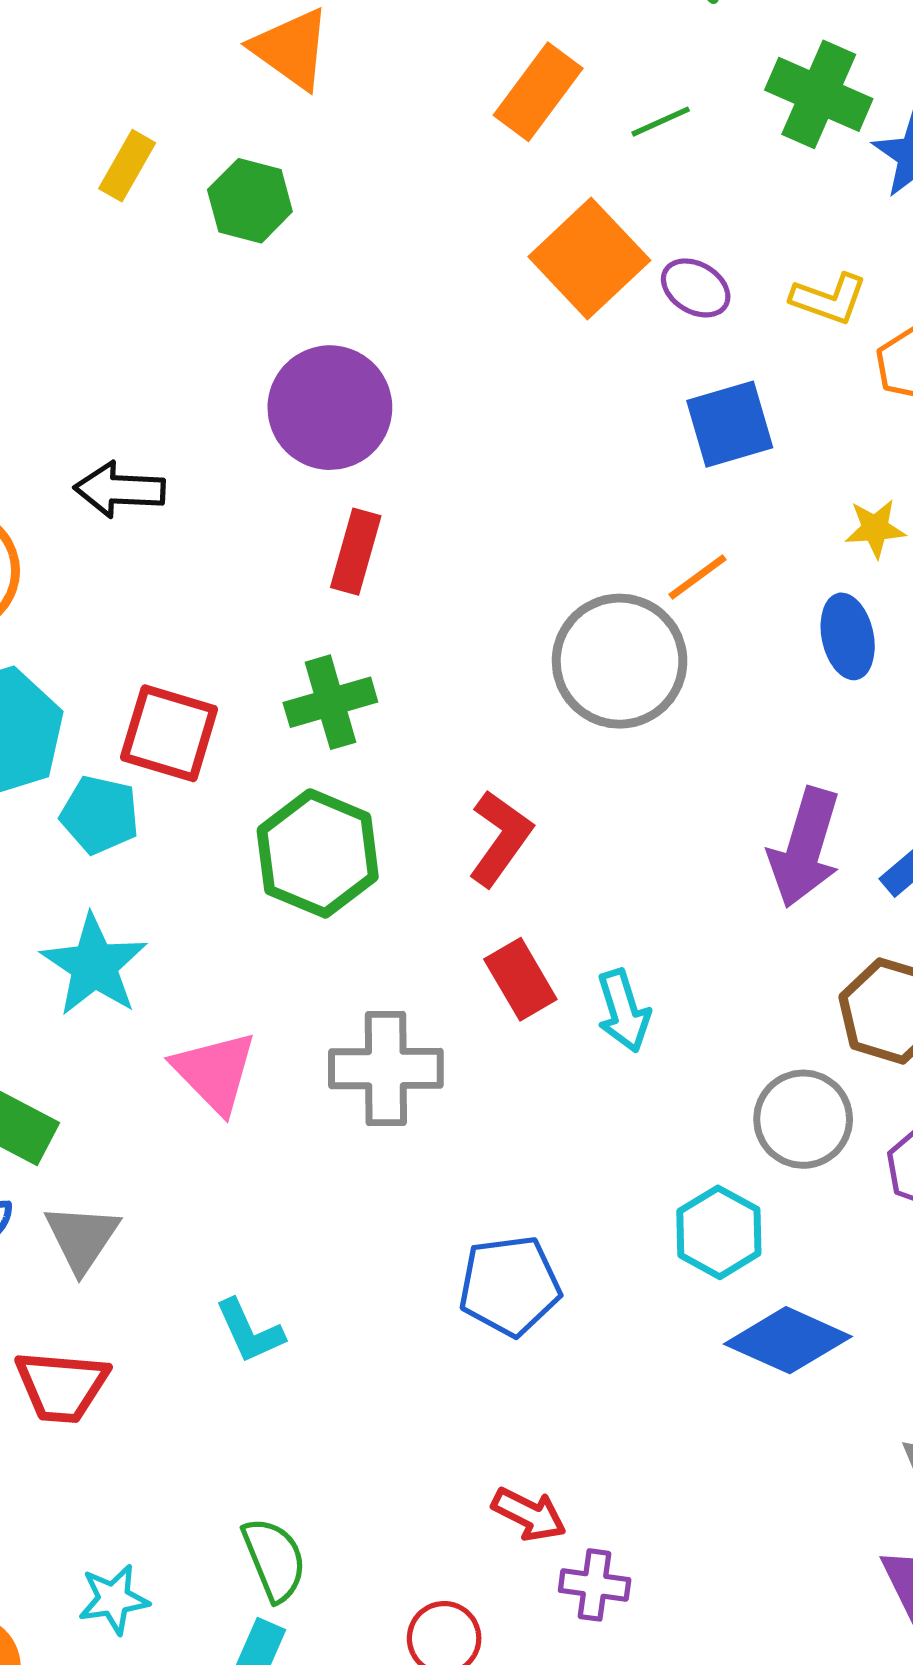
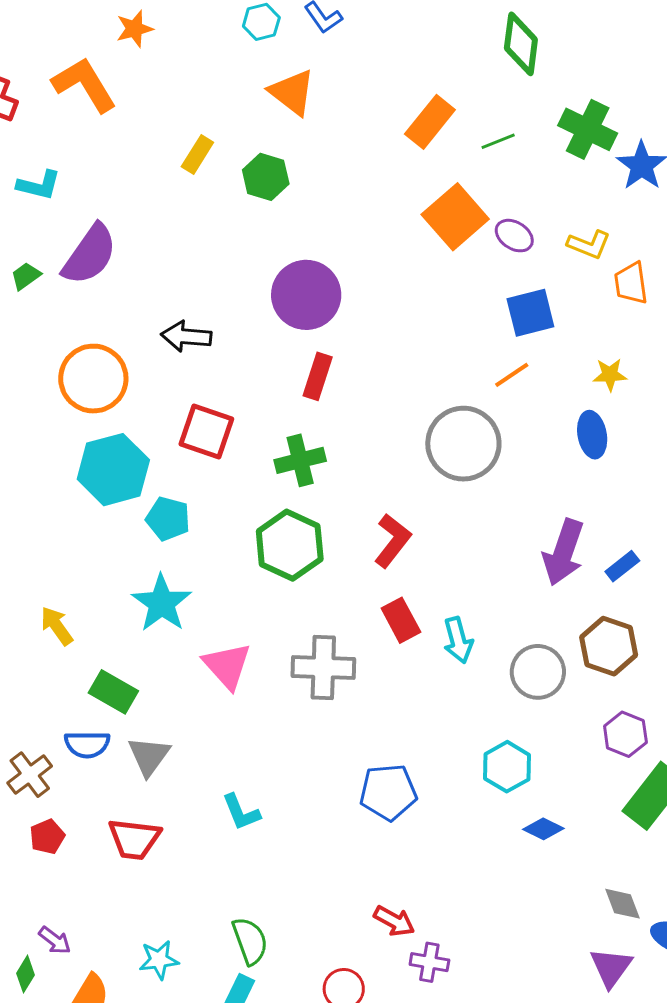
orange line: (697, 577) -> (512, 375), moved
red square: (169, 733) -> (206, 431), moved
gray circle: (803, 1119) -> (538, 672), moved
blue diamond: (788, 1340) -> (543, 829), size x0.6

